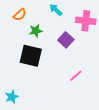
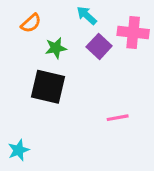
purple square: (66, 40) -> (99, 46), moved
pink line: (76, 76) -> (118, 118), turned 32

